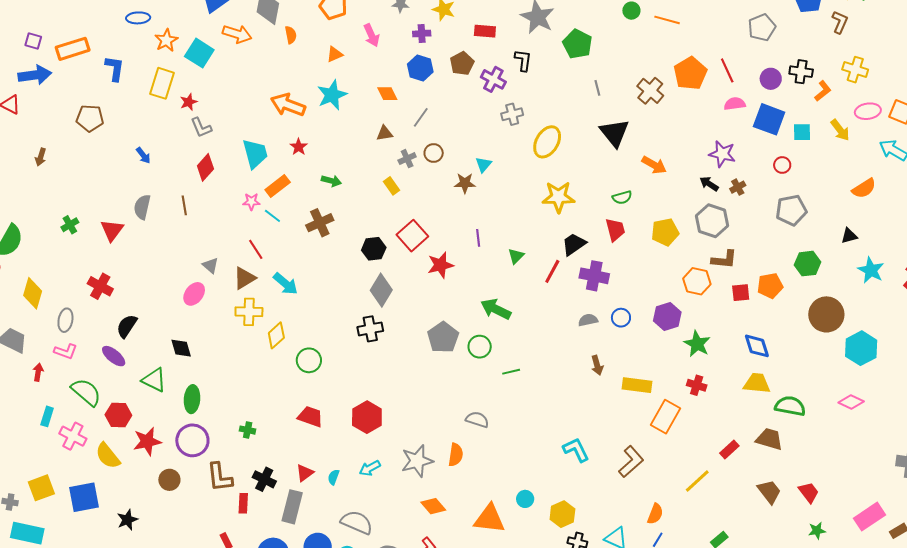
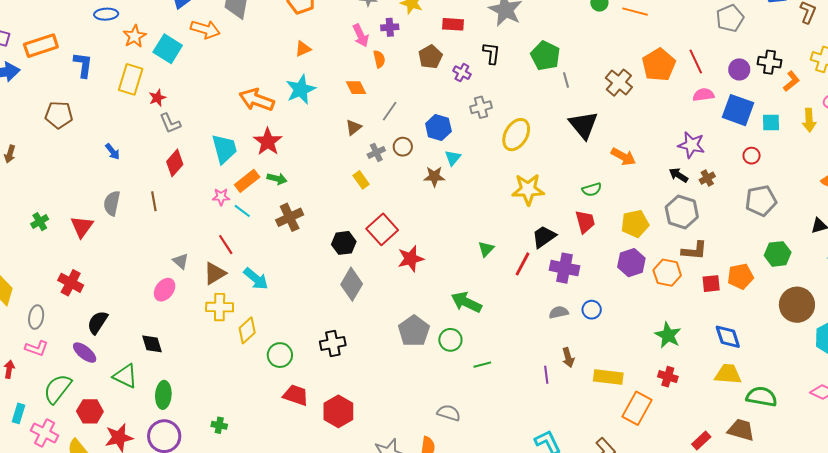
orange semicircle: (291, 35) -> (379, 59), moved
pink arrow: (371, 35) -> (361, 35), moved
green pentagon: (577, 44) -> (545, 56), moved
blue hexagon: (420, 68) -> (438, 127), moved
purple cross: (493, 79) -> (462, 73), size x0.7
yellow arrow: (840, 130) -> (809, 120), turned 35
brown triangle: (385, 133) -> (354, 127), turned -30
red star: (299, 147) -> (268, 142), size x1.6
green arrow: (331, 181) -> (277, 179), moved
purple line: (478, 238) -> (546, 375), moved
purple hexagon: (667, 317) -> (631, 263), moved
black cross: (370, 329) -> (333, 343), moved
green semicircle: (86, 392) -> (57, 389), turned -92
red trapezoid: (310, 417) -> (296, 395), moved

